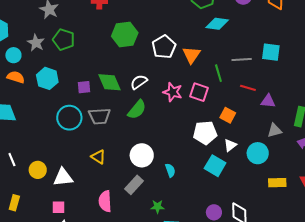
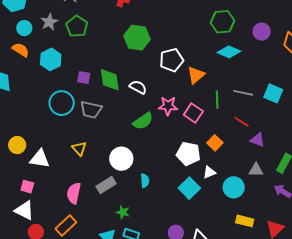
white semicircle: (139, 82) -> (138, 87), turned 48
pink star: (173, 92) -> (168, 106), turned -30
green semicircle: (137, 110) -> (143, 121), moved

